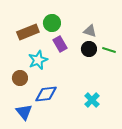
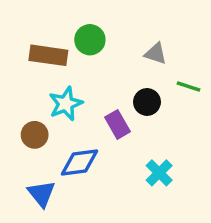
brown rectangle: (28, 32) -> (48, 55), turned 30
purple rectangle: (60, 44) -> (118, 124), moved
black circle: (89, 49) -> (147, 102), moved

